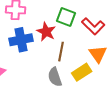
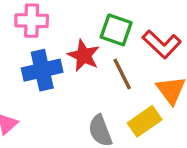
brown line: (61, 52) -> (122, 74), moved, turned -36

